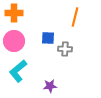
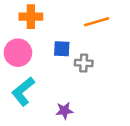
orange cross: (14, 13) -> (31, 17), moved
orange line: (75, 17) -> (97, 22), turned 60

